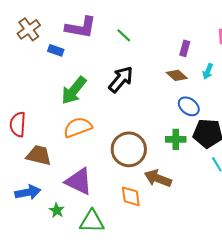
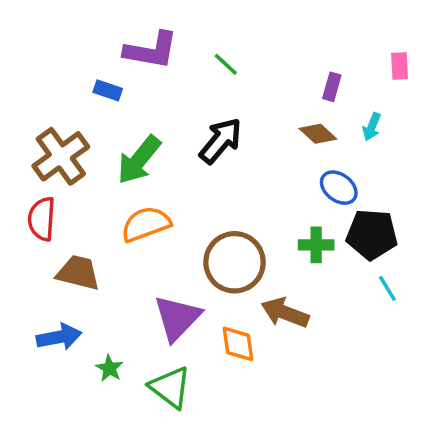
brown cross: (29, 29) -> (61, 156), moved, size x1.4
purple triangle: (79, 181) -> (177, 318), moved, turned 48
green triangle: (92, 221) -> (170, 387), turned 36

